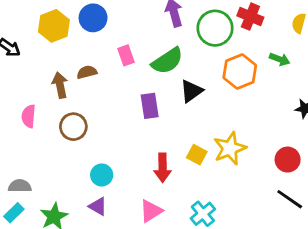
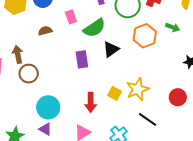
pink rectangle: (126, 55) -> (71, 17), moved
brown semicircle: (87, 72) -> (45, 31), moved
brown arrow: (60, 85) -> (18, 54), moved
cyan circle: (102, 175) -> (48, 107), size x1.5
black line: (290, 199) -> (148, 119), moved

